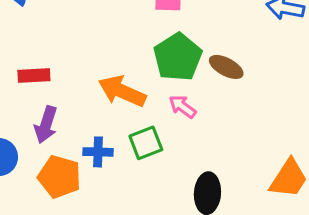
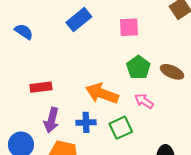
green pentagon: (178, 57) -> (138, 67), size x0.7
blue cross: (98, 152) -> (86, 122), moved

